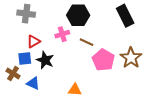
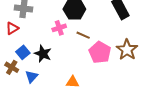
red triangle: (33, 41) -> (12, 28), moved
blue square: (25, 59) -> (23, 52), turned -32
blue triangle: (33, 83) -> (32, 77), turned 48

